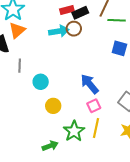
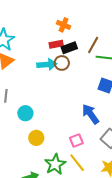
blue arrow: (90, 84) -> (90, 114), moved
yellow line: (96, 128) -> (77, 163), turned -54

